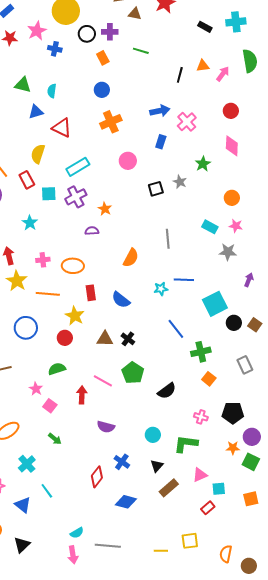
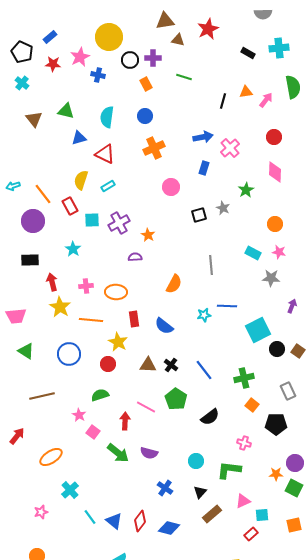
cyan semicircle: (52, 91) -> (107, 117), moved, size x1.5
cyan rectangle: (78, 167) -> (108, 186), moved, size x0.6
blue line: (176, 329) -> (204, 370), moved
black pentagon: (233, 413) -> (276, 424), moved
green arrow: (55, 439) -> (118, 453), moved, size x1.6
red diamond: (97, 477) -> (140, 521), moved
blue triangle: (23, 505) -> (114, 521), moved

